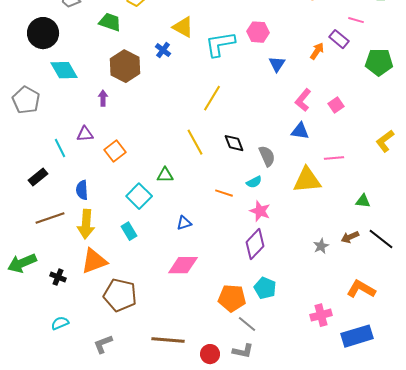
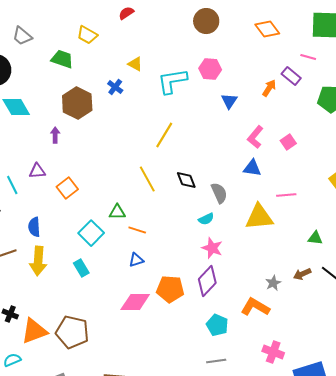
yellow triangle: (183, 27) -> (135, 64), size x0.7
orange line: (224, 193) -> (137, 230), moved
orange triangle: (94, 261) -> (34, 331), moved
orange L-shape: (361, 289) -> (255, 307), moved
orange pentagon: (232, 298) -> (170, 289), moved
pink cross: (321, 315) -> (273, 352), turned 35
gray line: (247, 324) -> (216, 361), moved, turned -48

